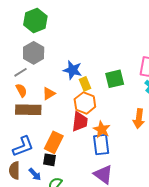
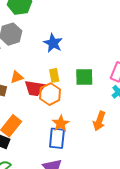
blue star: (73, 70) -> (53, 43), moved
red trapezoid: (80, 122) -> (35, 88), moved, turned 80

